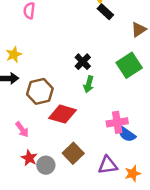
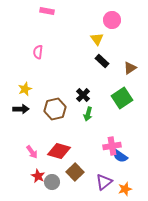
black rectangle: (105, 12) -> (102, 61), moved
brown hexagon: (40, 91) -> (55, 109), moved
red diamond: (63, 114) -> (59, 151), moved
purple triangle: (108, 165) -> (104, 182), turned -30

